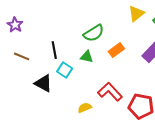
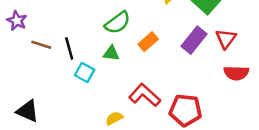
brown line: (22, 56) -> (41, 45), moved
black triangle: (43, 83) -> (27, 111), moved

